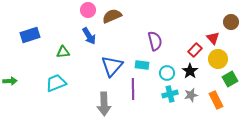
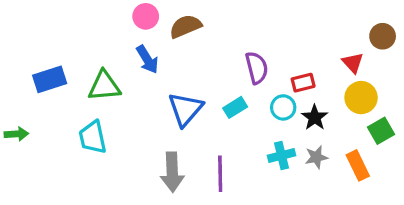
blue rectangle: (30, 35) -> (50, 79), moved
red rectangle: (195, 50) -> (303, 83), moved, turned 32
green triangle: (63, 52) -> (104, 86), size x1.5
cyan rectangle: (142, 65) -> (235, 107), turned -40
cyan circle: (167, 73) -> (283, 107), moved
cyan trapezoid: (56, 83) -> (93, 137), turned -80
purple line: (133, 89) -> (220, 174), moved

